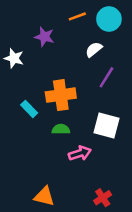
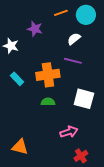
purple line: (106, 77) -> (73, 61), moved, turned 72
cyan rectangle: (29, 109) -> (17, 79), moved
pink arrow: (80, 153) -> (69, 132), moved
orange triangle: (44, 196) -> (20, 147), moved

